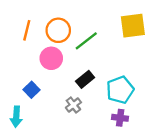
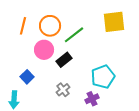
black rectangle: (85, 79) -> (64, 60), moved
purple cross: (120, 118) -> (92, 99), moved, turned -32

